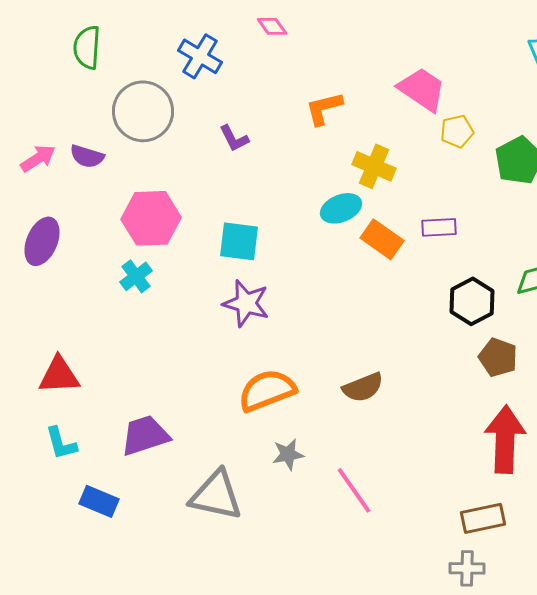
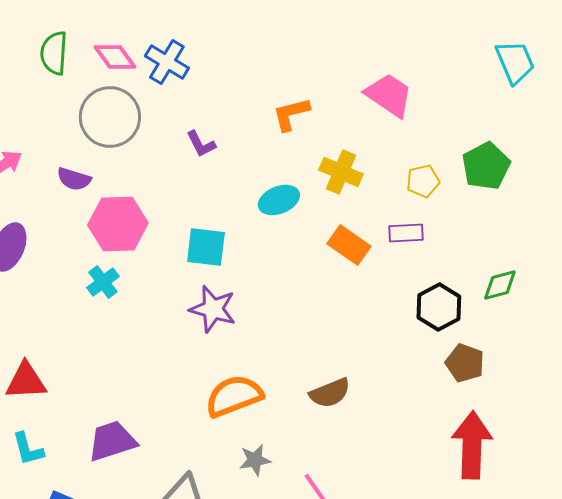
pink diamond: (272, 26) -> (115, 57), moved, size x1.4
yellow pentagon: (457, 131) -> (423, 181), moved
purple semicircle: (87, 156) -> (74, 179), moved
cyan ellipse: (341, 208) -> (279, 200), moved

